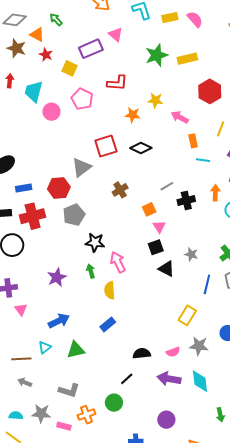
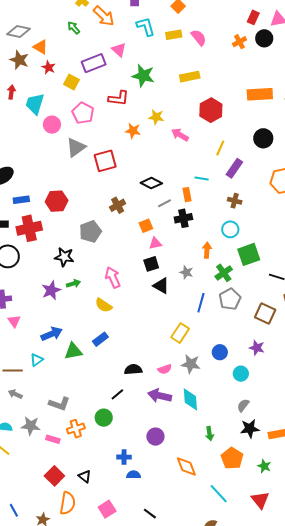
green arrow: (56, 20) -> (74, 28), moved
green star: (157, 55) -> (143, 76), moved, turned 30
orange rectangle: (193, 141) -> (187, 195), moved
black diamond: (141, 148) -> (151, 183), moved
gray triangle: (81, 167) -> (76, 147), moved
orange arrow: (215, 193) -> (207, 250), moved
gray pentagon: (74, 215) -> (90, 232), moved
pink triangle: (159, 227) -> (155, 243), turned 48
black star: (95, 242) -> (64, 257), moved
green arrow: (91, 271) -> (73, 284), moved, turned 88
yellow semicircle: (110, 290) -> (104, 305), turned -54
green triangle: (76, 350) -> (73, 351), moved

